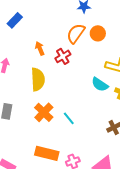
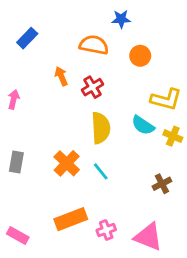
orange semicircle: (76, 33) -> (94, 45), moved, turned 65
yellow semicircle: (38, 79) -> (101, 128), moved
orange rectangle: (47, 153) -> (71, 219), turned -35

